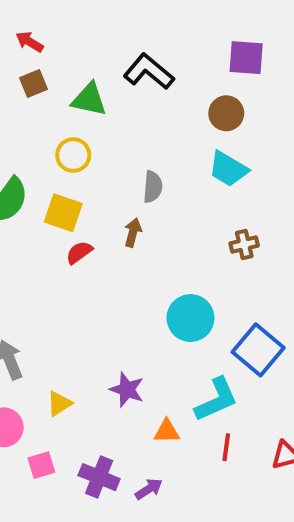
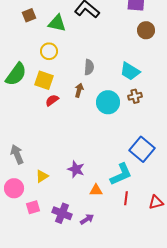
brown circle: (226, 113) -> (146, 30), moved
cyan trapezoid: (228, 169) -> (130, 71), moved
cyan circle: (190, 318) -> (108, 102), moved

